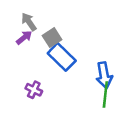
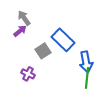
gray square: (52, 38) -> (43, 51), moved
blue rectangle: (62, 57) -> (63, 40), moved

